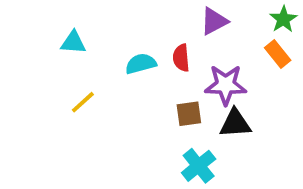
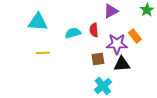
cyan triangle: (73, 42) -> (38, 22), size x1.5
orange rectangle: (278, 54) -> (135, 36), moved
yellow line: (83, 102) -> (43, 53), turned 40

